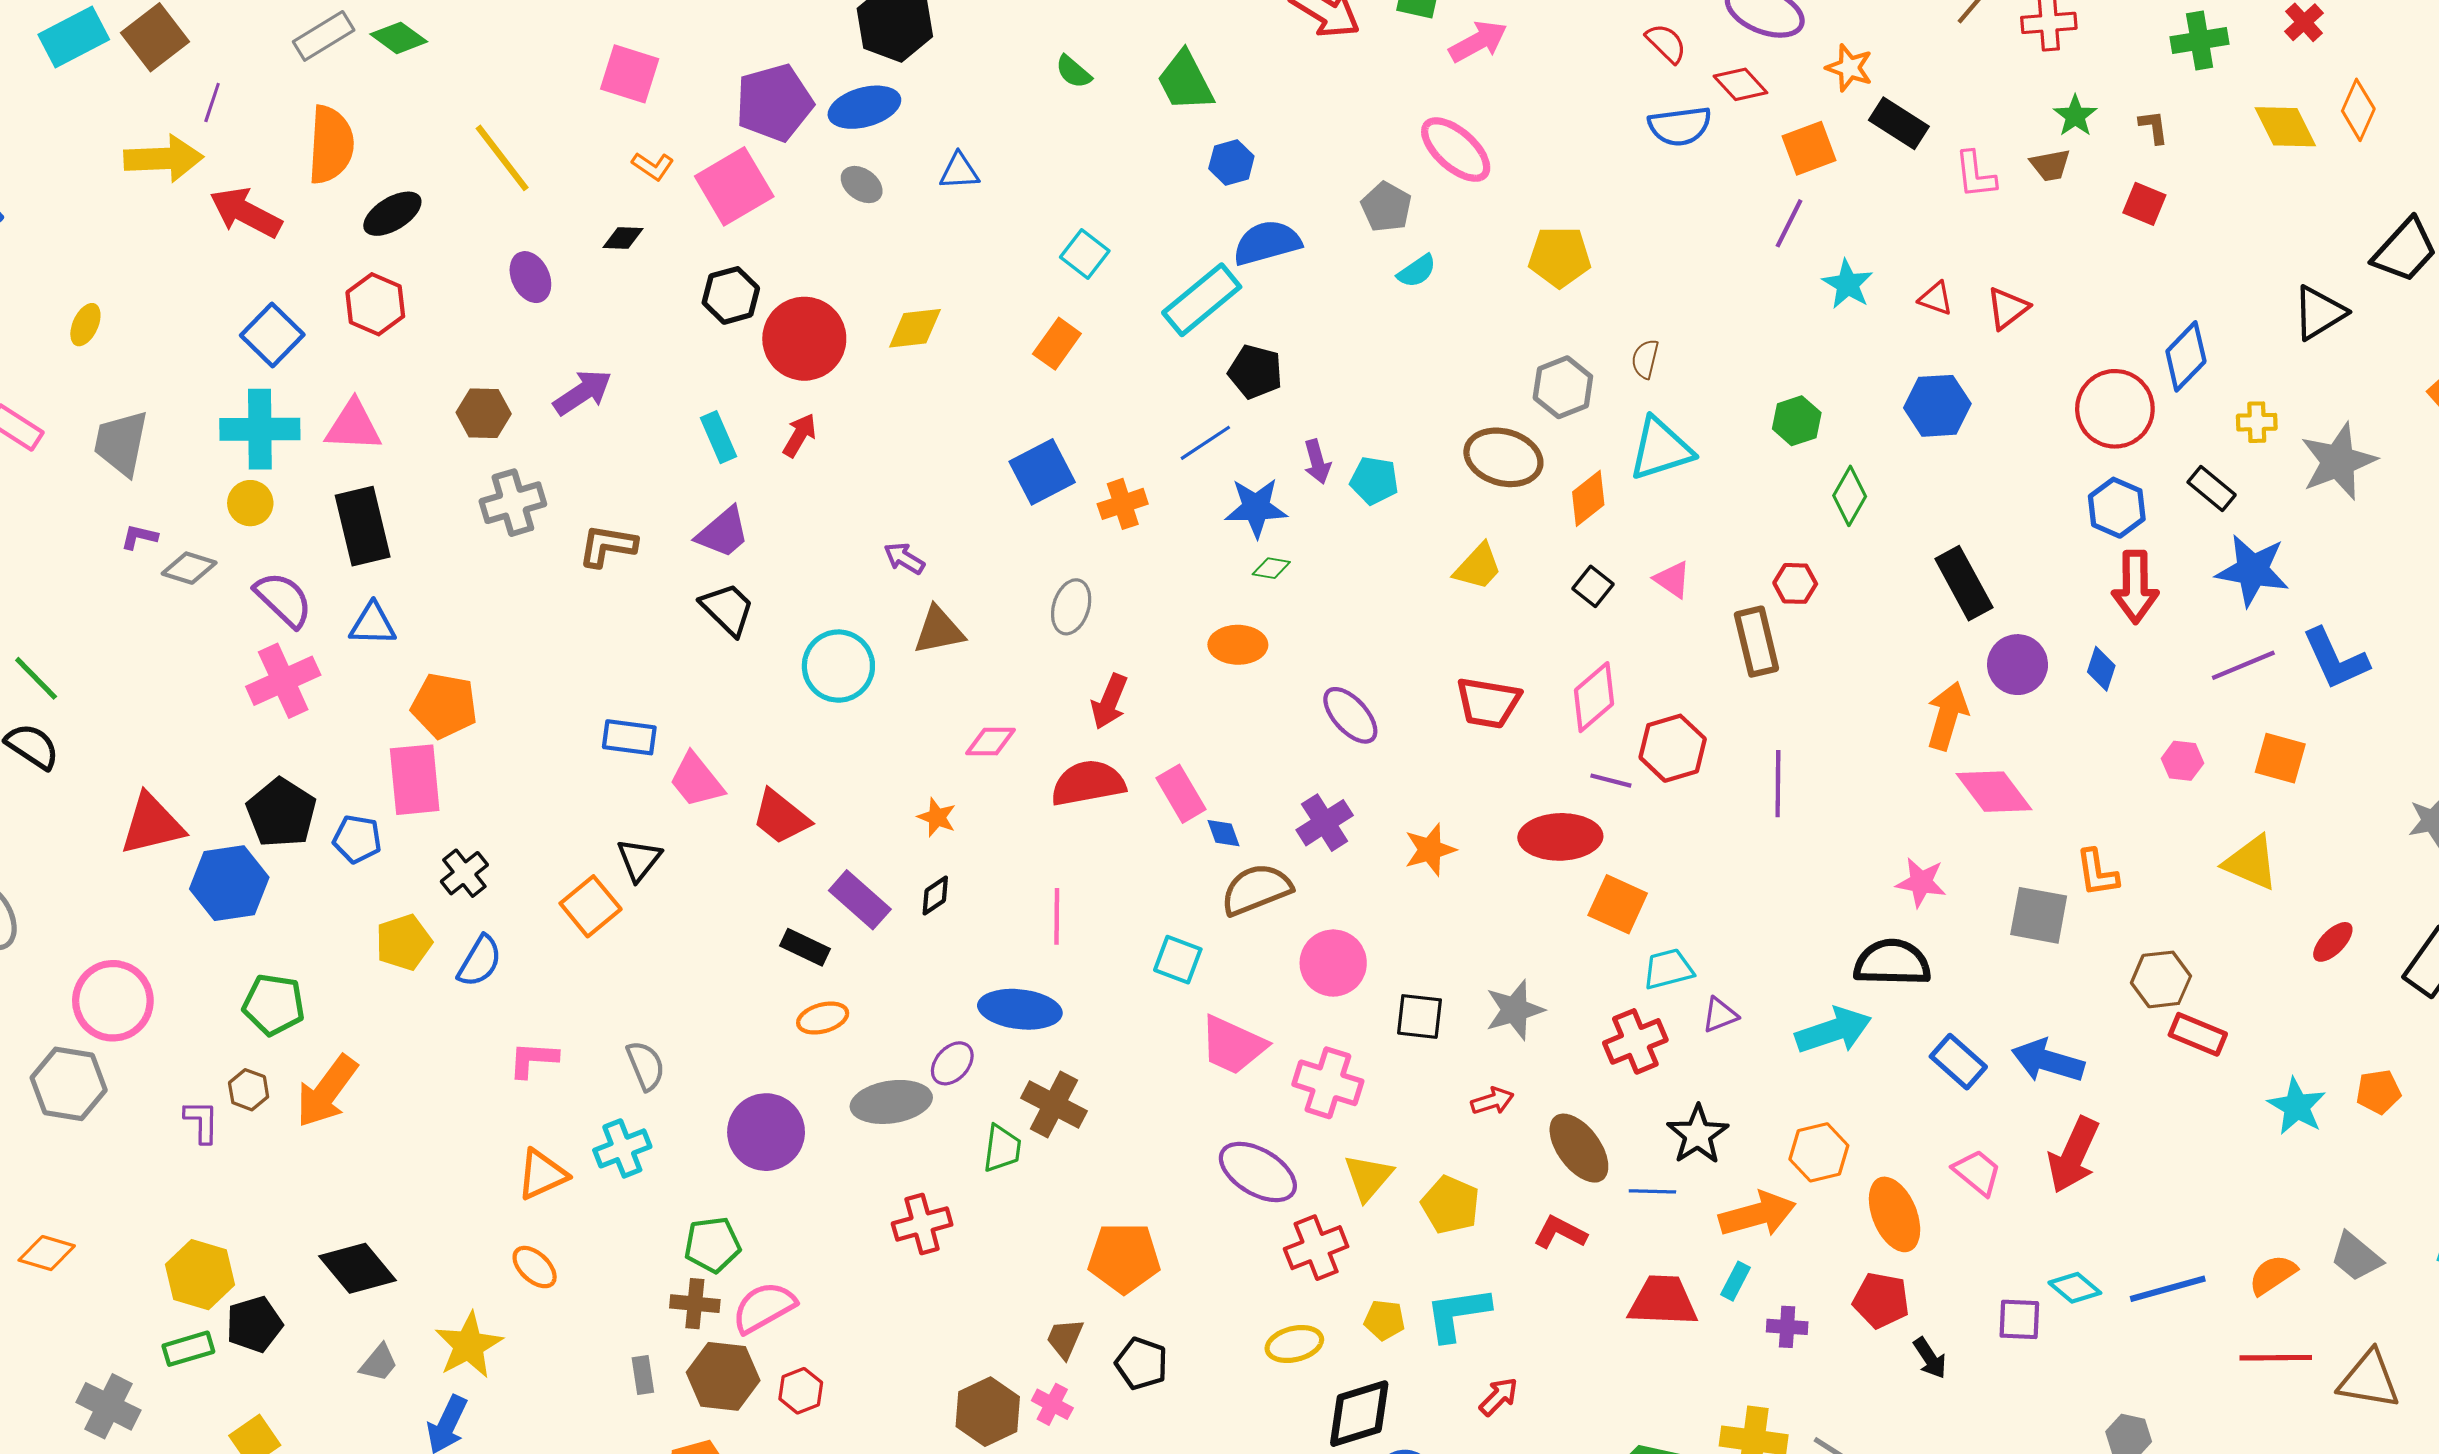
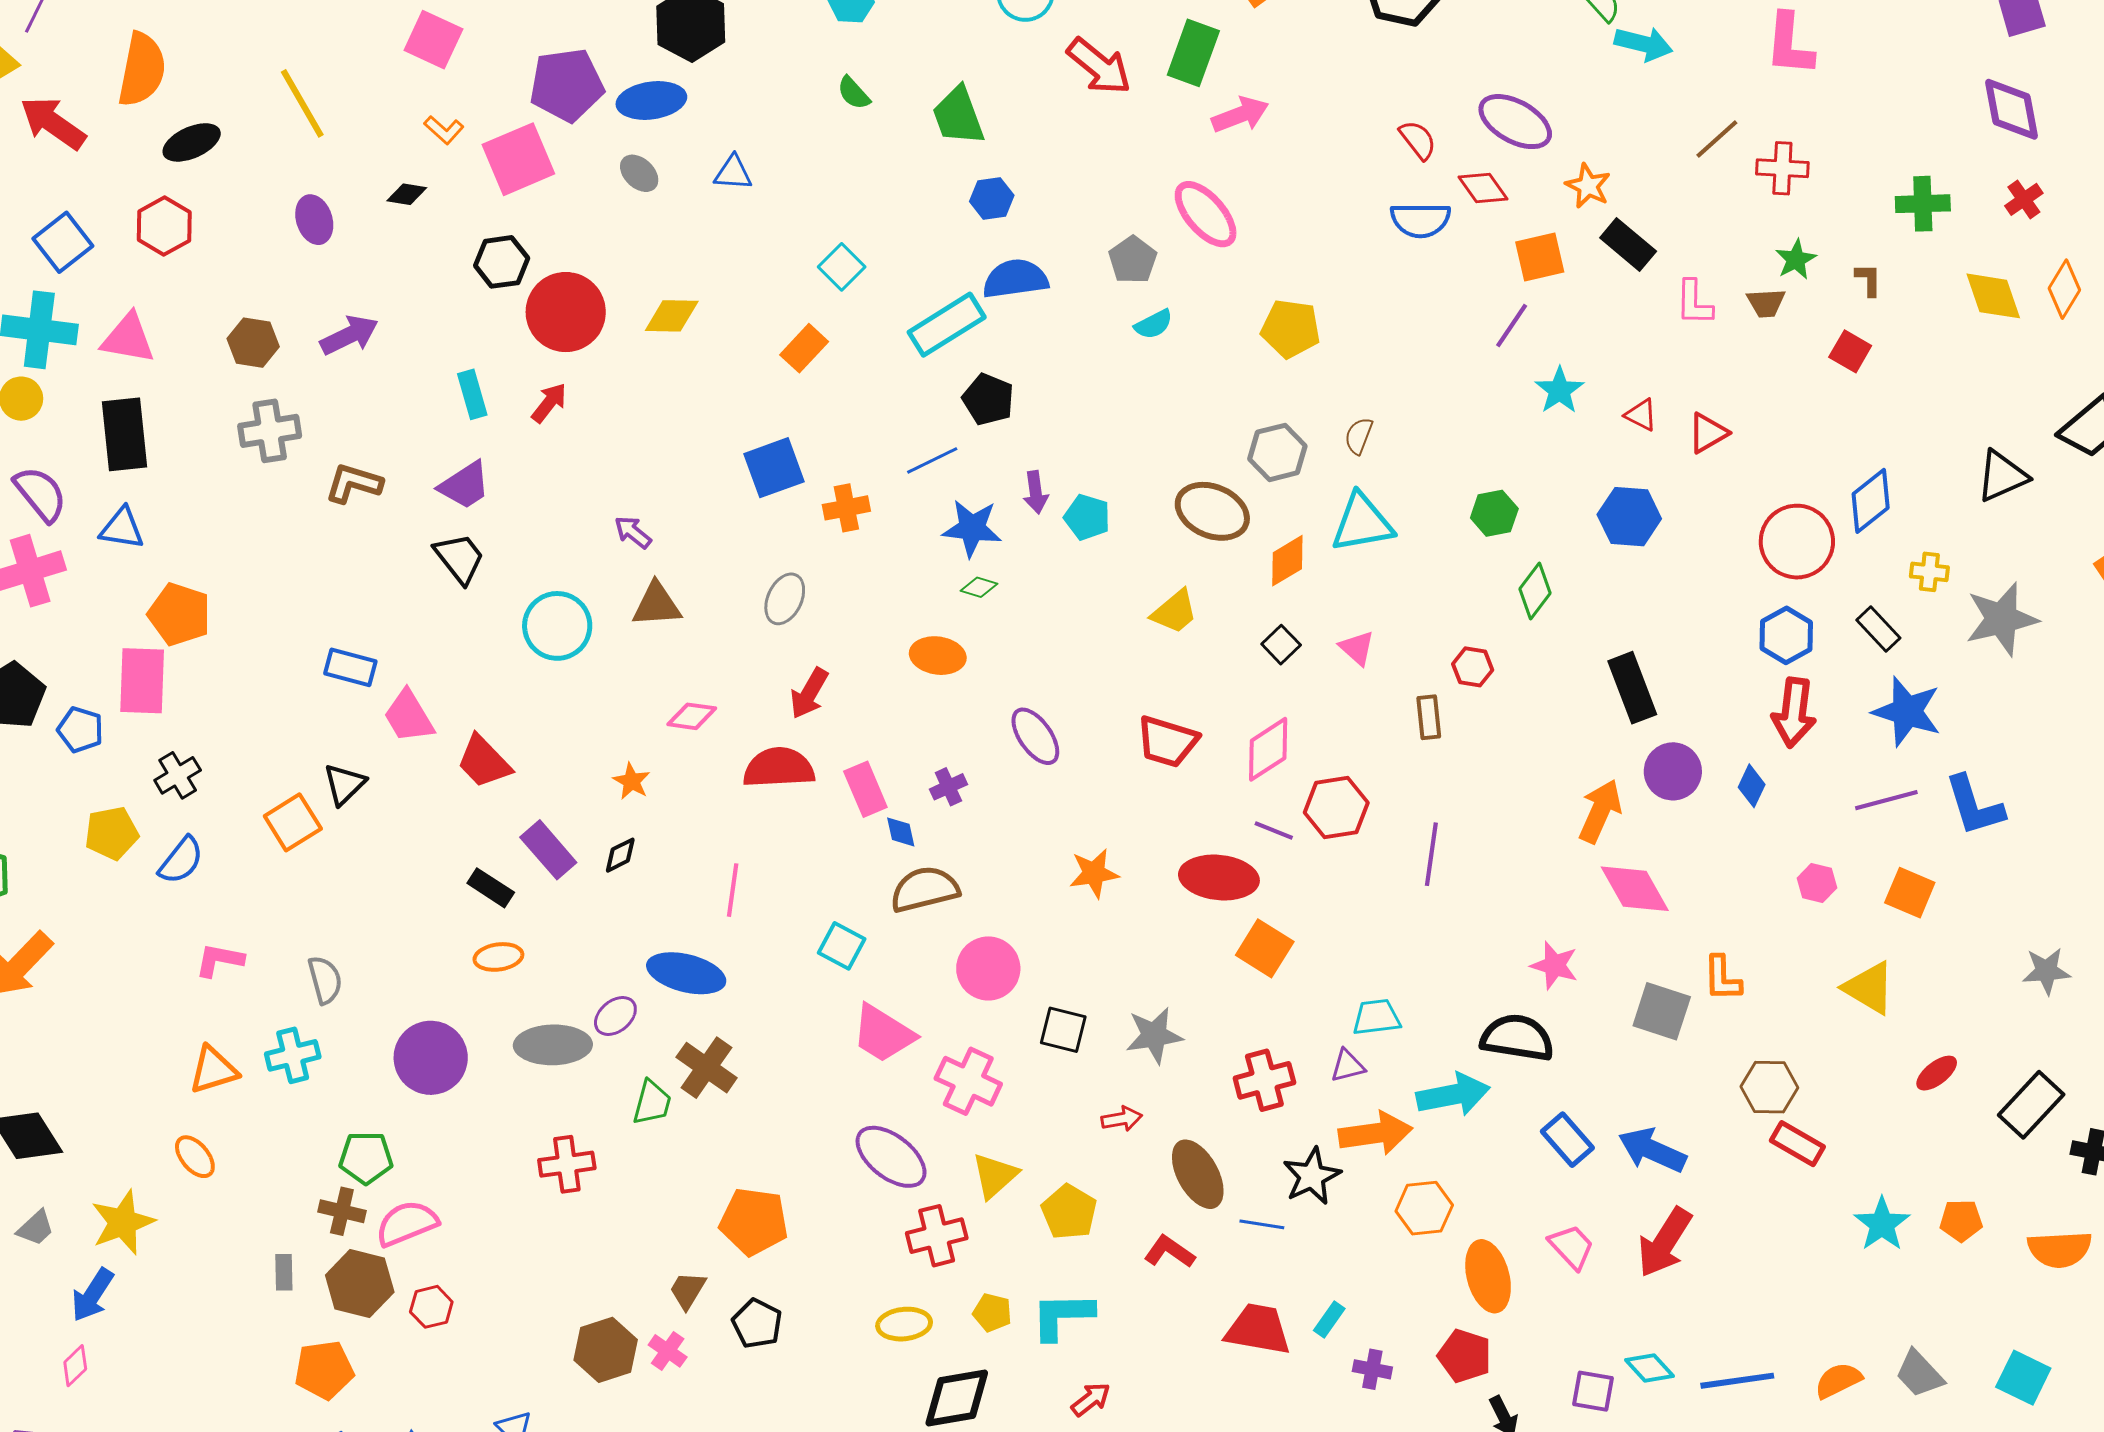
brown rectangle: (1756, 642) -> (1429, 717), size x0.7
purple cross: (1325, 823) -> (948, 787), moved, size x0.7
cyan trapezoid: (1668, 969) -> (1377, 1017), moved
orange arrow: (1757, 1214) -> (1375, 1133), moved

